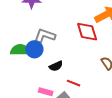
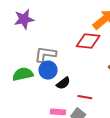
red diamond: (87, 32) -> (88, 41), turned -55
blue circle: (34, 49) -> (48, 70), moved

